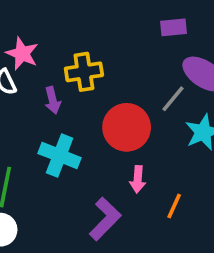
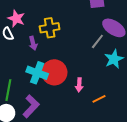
red circle: (127, 127) -> (54, 72), moved
orange line: (174, 206) -> (99, 99), turned 40
purple L-shape: (105, 219) -> (31, 106), moved

